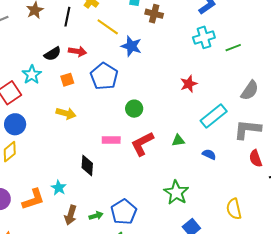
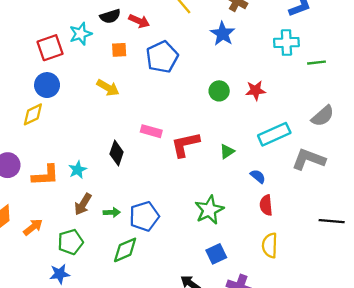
blue star: (131, 46) -> (223, 34), moved
green circle: (134, 109) -> (219, 91), moved
green triangle: (178, 140) -> (227, 151), turned -40
red semicircle: (256, 158) -> (266, 205), moved

